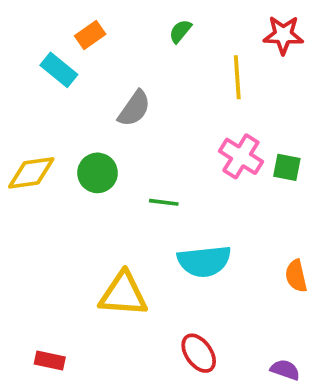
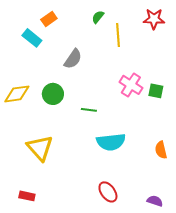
yellow line: (237, 77) -> (118, 35), moved
yellow triangle: (123, 294) -> (40, 148), moved, turned 44

